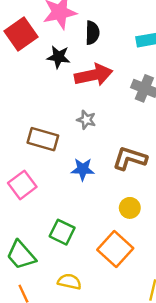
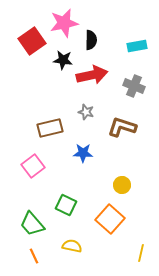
brown rectangle: (43, 139) -> (50, 128), turned -30
brown L-shape: (130, 158) -> (122, 127), moved

